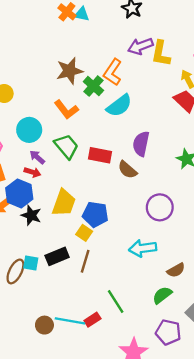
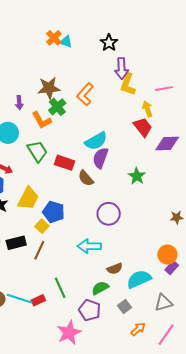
purple arrow: (140, 46) -> (122, 68), moved, turned -80
green cross: (93, 86) -> (57, 107), moved
cyan semicircle: (119, 106) -> (96, 141), moved
purple arrow: (37, 157) -> (19, 103), moved, turned -144
purple pentagon: (168, 332) -> (90, 310), moved

